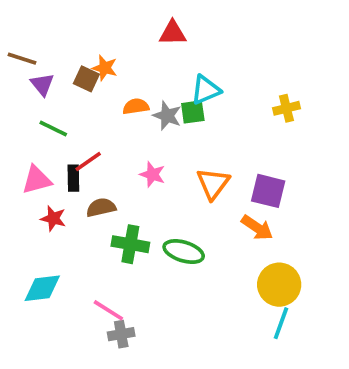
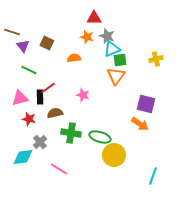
orange star: (105, 68) -> (87, 37), moved
green square: (193, 112) -> (120, 60), moved
gray star: (167, 116) -> (107, 36), moved
orange triangle: (213, 184) -> (116, 76), moved
yellow circle: (279, 285) -> (114, 155), moved
gray cross: (121, 334) -> (40, 142), moved, turned -32

